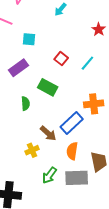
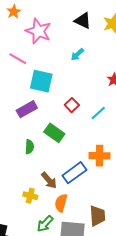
cyan square: (29, 39) -> (41, 81), size x1.6
yellow cross: (32, 150) -> (30, 196), turned 32
orange semicircle: (72, 151) -> (61, 203), moved

